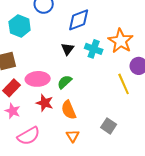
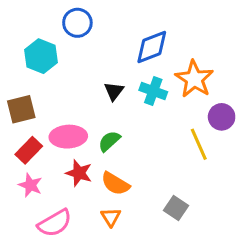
blue diamond: (79, 20) -> (152, 47), moved
orange semicircle: (69, 110) -> (115, 184), turned -36
orange triangle: (73, 136) -> (111, 217), moved

